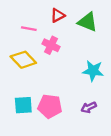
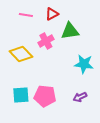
green triangle: (88, 22) -> (70, 31), moved, turned -30
pink line: (29, 29) -> (26, 15), moved
pink cross: (51, 45) -> (46, 41), turned 35

